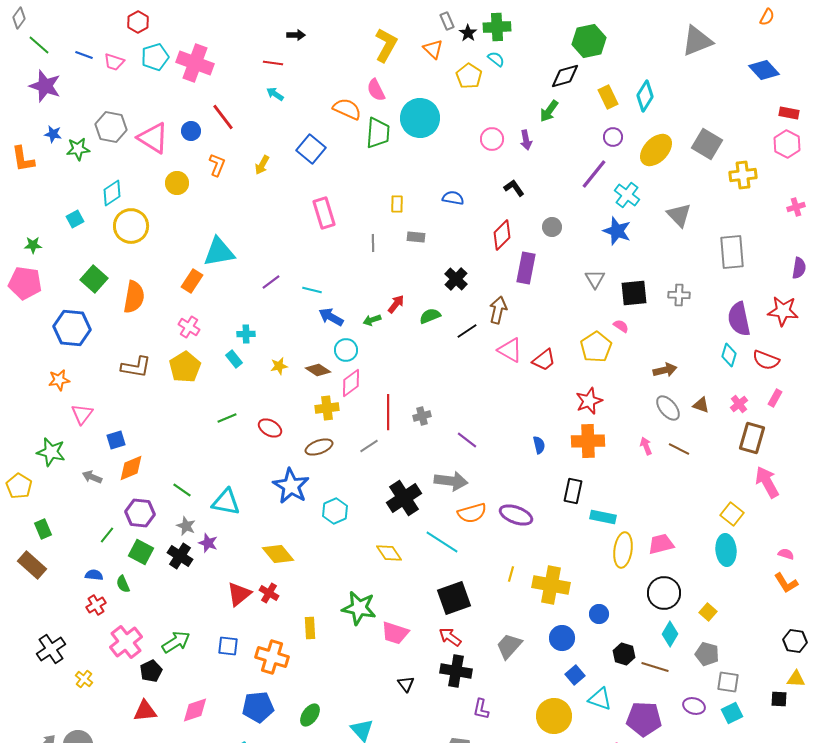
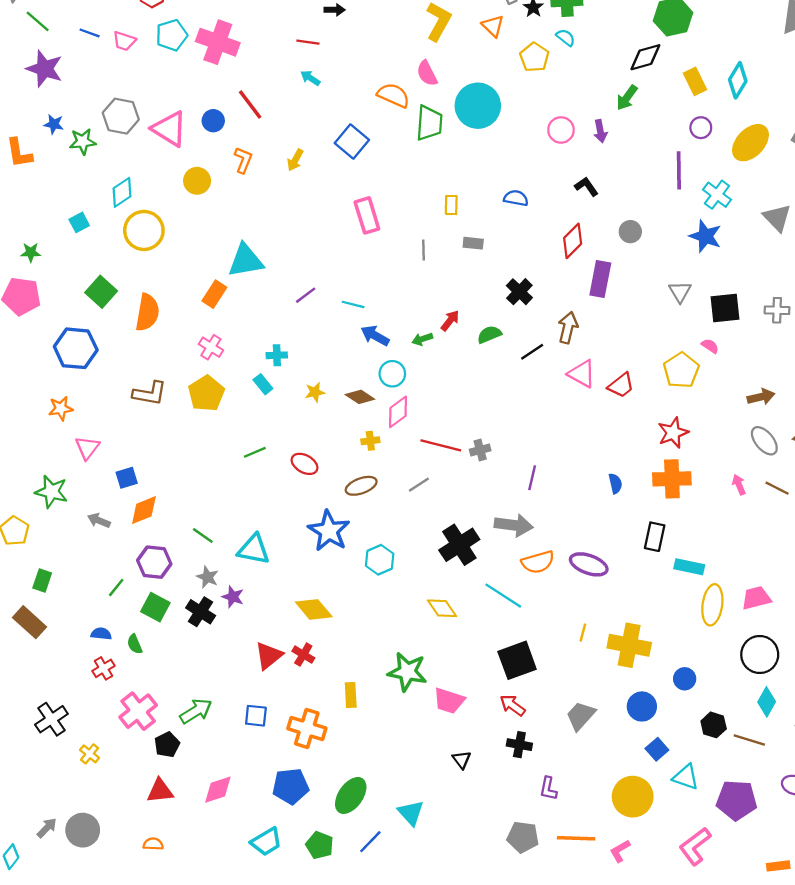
purple line: (594, 174) -> (679, 170), turned -40
yellow cross: (327, 408) -> (370, 441), size x0.7
red line: (388, 412) -> (441, 445), turned -76
purple line: (467, 440) -> (532, 478), turned 65
green rectangle: (43, 529) -> (42, 581), turned 42
black cross: (456, 671) -> (519, 745), size x0.7
green ellipse: (310, 715) -> (351, 795), size x1.4

